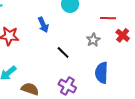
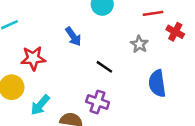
purple cross: (67, 86) -> (98, 102), moved

